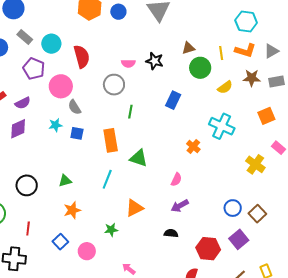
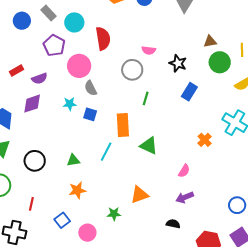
black star: (155, 61) -> (178, 63), moved
cyan line: (107, 179) -> (106, 152), moved

